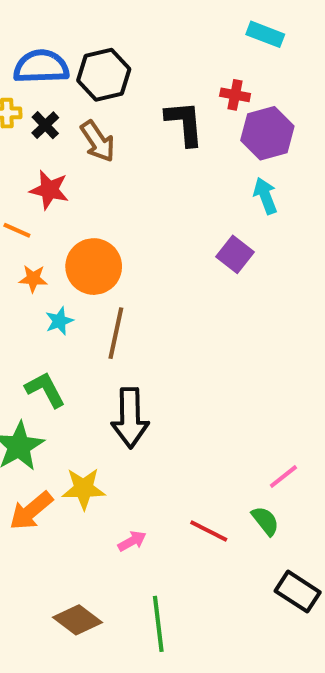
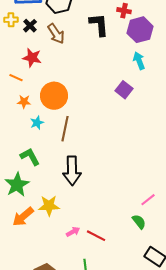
red line: (209, 531) -> (96, 236), moved

